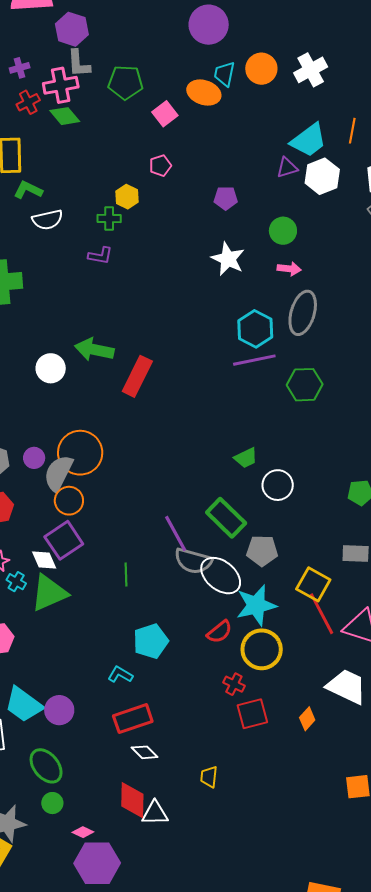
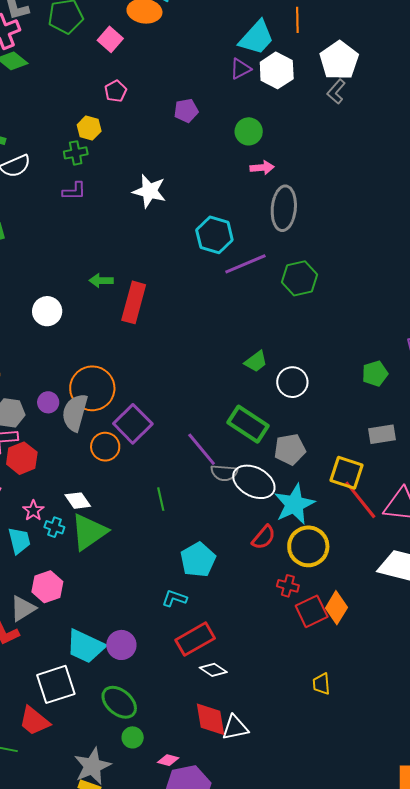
white star: (228, 259) -> (149, 191), moved
cyan hexagon: (255, 329) -> (214, 235), moved
green arrow: (94, 350) -> (101, 281), moved, size x0.6
orange circle: (69, 501) -> (105, 447), moved
purple square: (64, 540) -> (133, 424), moved
gray semicircle: (193, 561) -> (224, 473), size x0.7
orange diamond: (307, 719) -> (336, 608), moved, size x1.4
yellow trapezoid: (209, 777) -> (321, 684), moved

